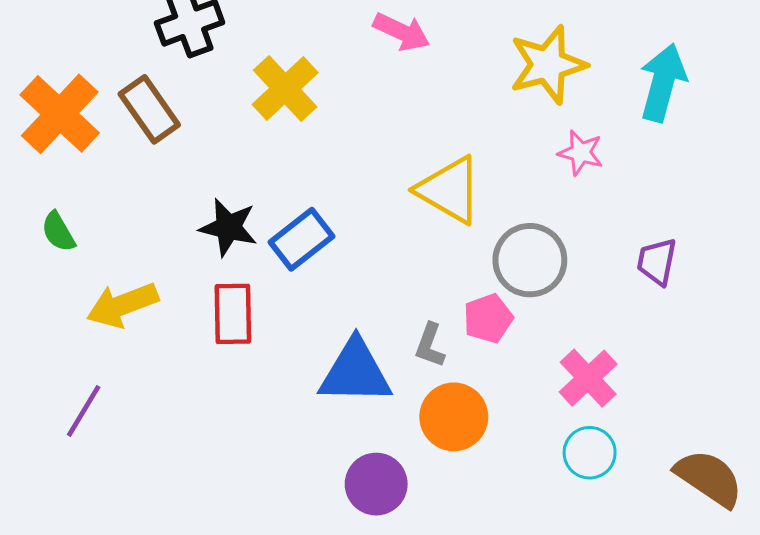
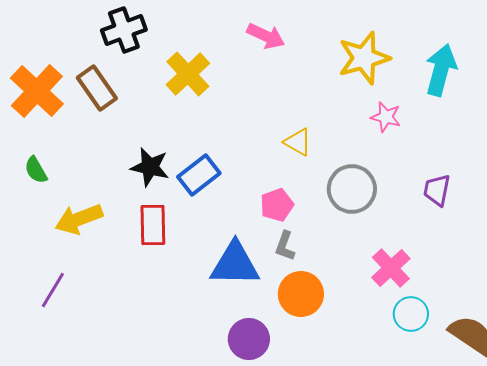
yellow triangle: (449, 190) -> (298, 142), size x0.6
pink pentagon: (488, 318) -> (277, 205), moved
cyan circle: (590, 453) -> (411, 314), moved

